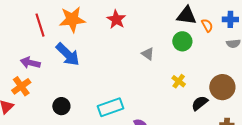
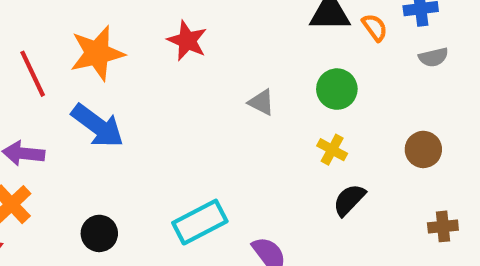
green circle: (182, 41) -> (337, 89), moved
brown circle: (222, 87) -> (423, 149), size x0.7
black semicircle: (200, 103) -> (349, 200), moved

